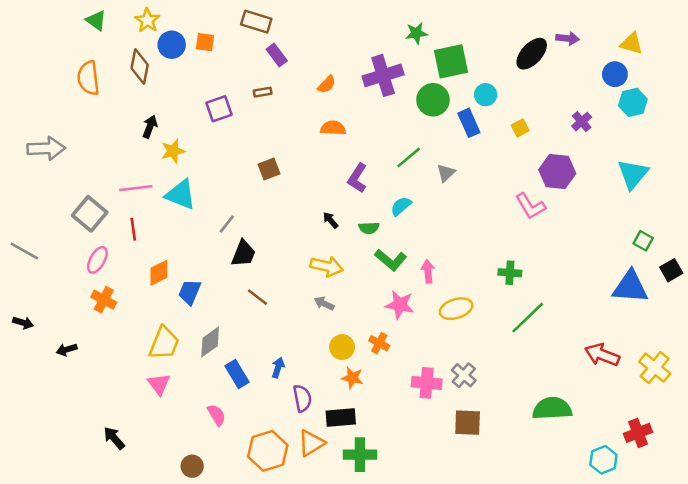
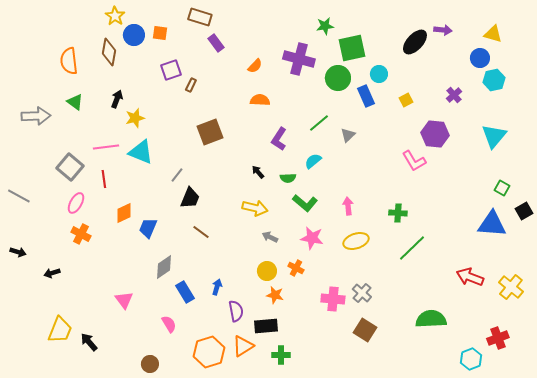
green triangle: (96, 20) -> (75, 102), moved
purple cross: (383, 75) -> (299, 59), turned 32
brown rectangle: (263, 92) -> (191, 85), moved, turned -56
purple square: (219, 109) -> (171, 70), moved
brown square: (269, 169) -> (210, 132), size x1.5
pink arrow: (428, 271) -> (348, 206), moved
gray arrow: (324, 303) -> (270, 237), moved
yellow trapezoid: (164, 343) -> (60, 330), moved
brown square: (468, 423) -> (365, 330), turned 30
green cross: (360, 455) -> (281, 355), size x0.7

